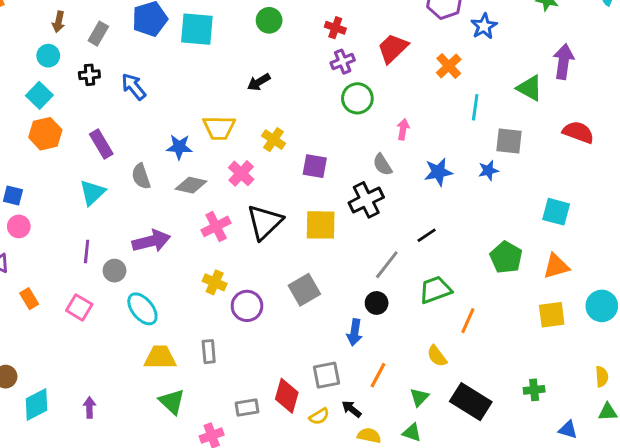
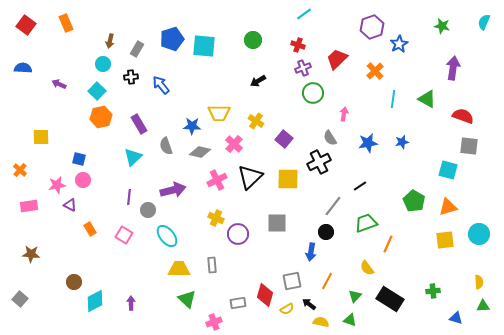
black arrow: (259, 82) -> (258, 81), moved
green triangle: (530, 88) -> (427, 99), moved
gray square: (509, 141) -> (469, 146), moved
purple square: (315, 166) -> (284, 139), turned 30
gray square: (304, 290) -> (277, 223), turned 30

